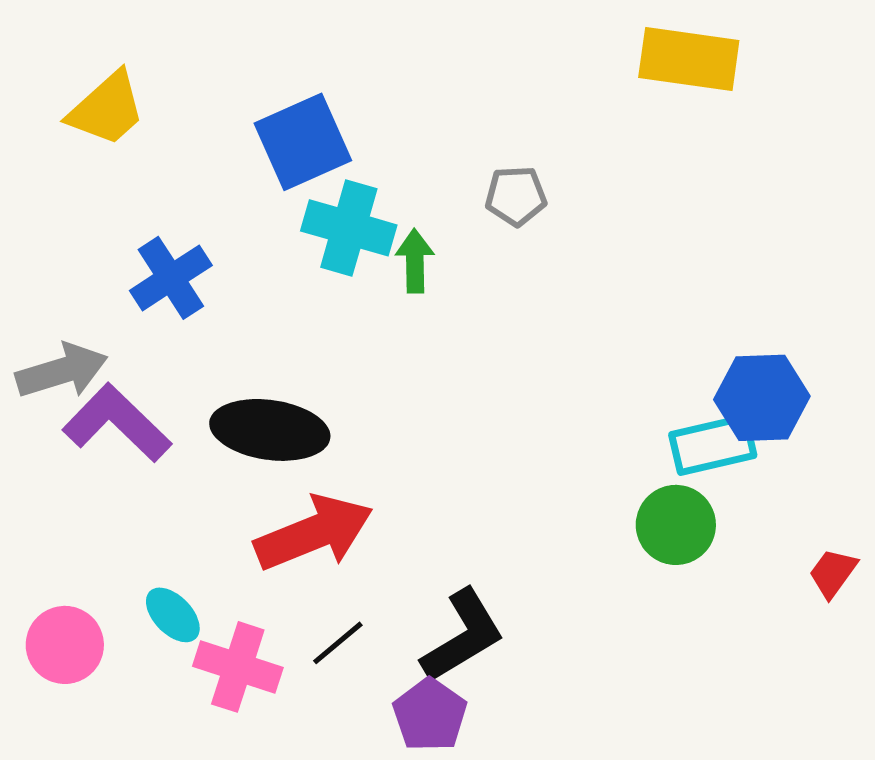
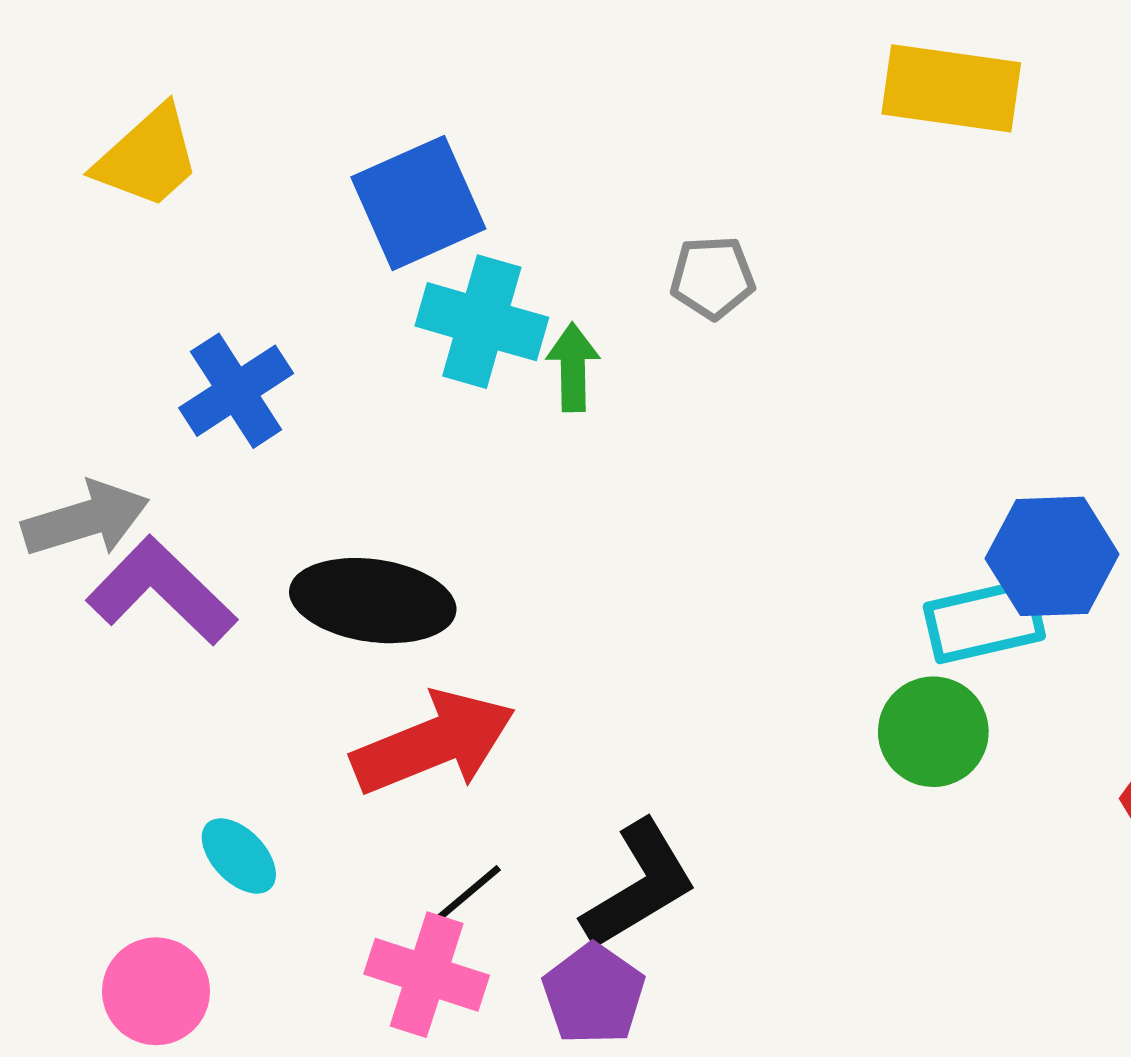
pink circle: (65, 645) -> (156, 991), moved
pink cross: (238, 667) -> (427, 975), moved

